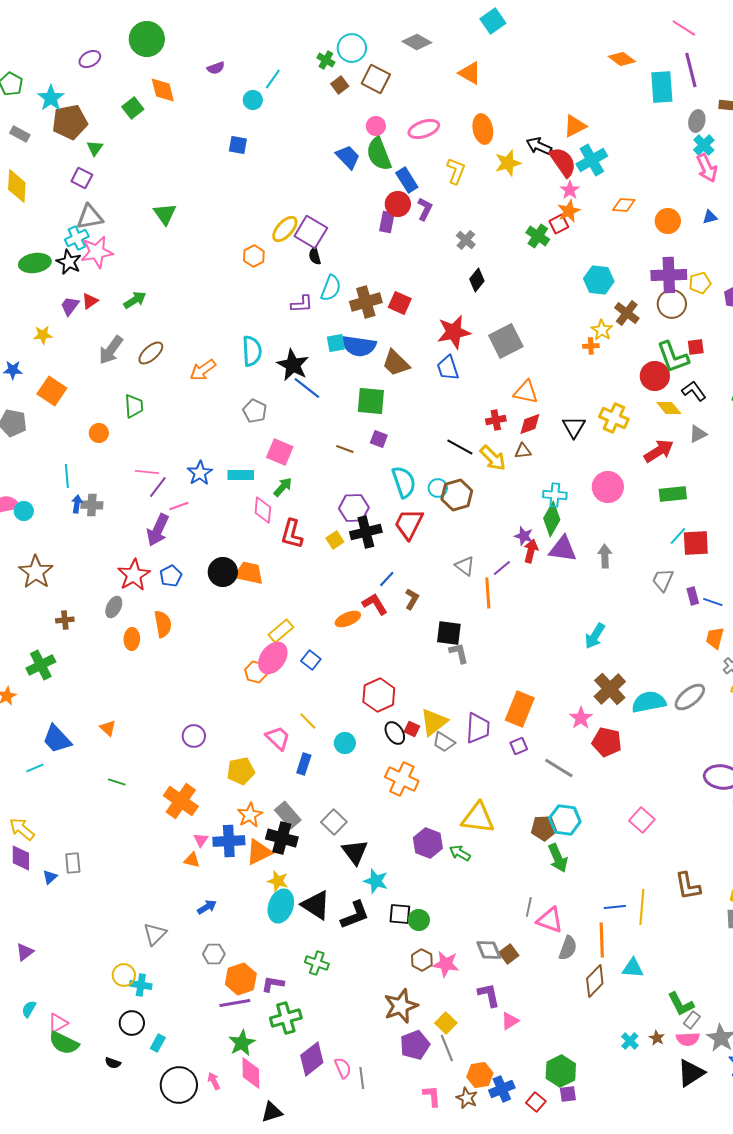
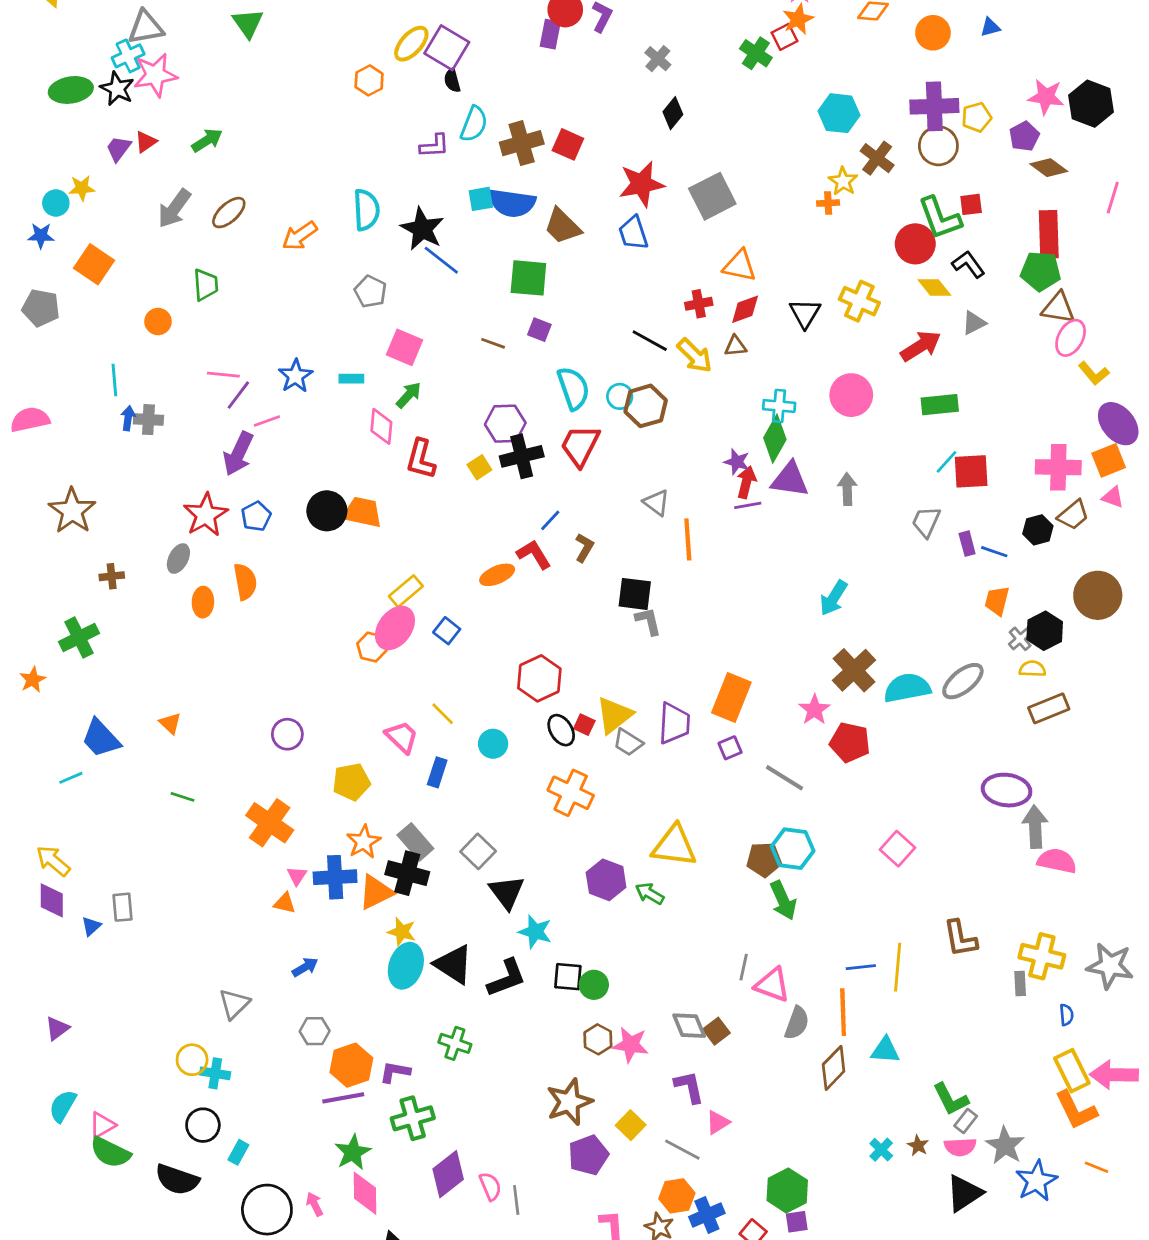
cyan rectangle: (241, 475) -> (351, 379), size x0.7
cyan circle: (24, 511) -> (56, 203), moved
purple line: (502, 568) -> (748, 505), moved, turned 30
cyan semicircle: (29, 1009) -> (63, 1106), size x1.4
gray line: (447, 1048) -> (682, 1150), moved, turned -40
black semicircle: (113, 1063) -> (177, 1180), size x2.0

